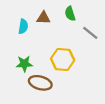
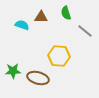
cyan semicircle: (23, 26) -> (22, 25), turned -80
green star: (24, 64) -> (13, 71), moved

